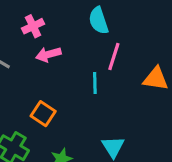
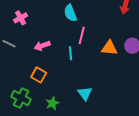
pink cross: (33, 26) -> (21, 18), moved
pink arrow: (48, 54) -> (42, 46), moved

